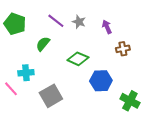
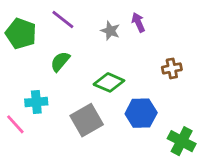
purple line: (56, 21) -> (63, 20), moved
purple arrow: (107, 27) -> (138, 22), moved
gray square: (51, 96) -> (87, 120), moved

